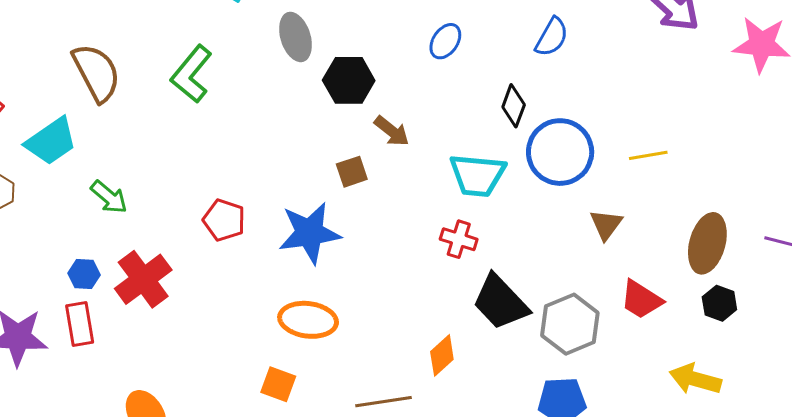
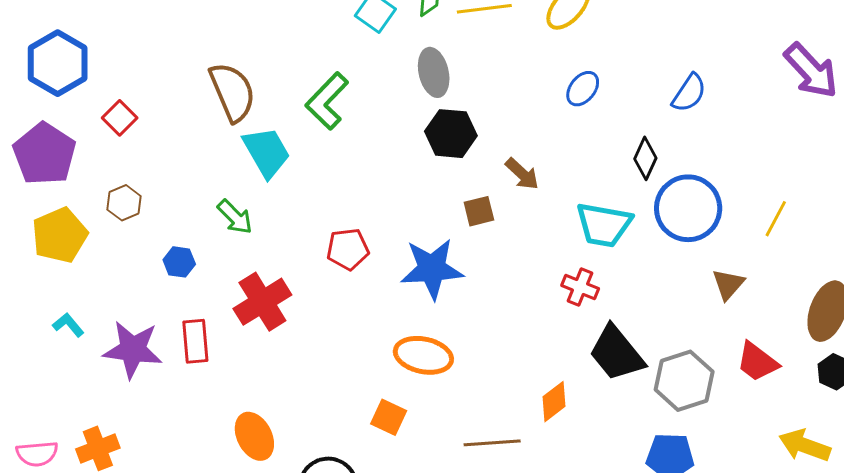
black hexagon: (349, 80) -> (451, 134), moved
cyan trapezoid: (51, 141) -> (267, 152), moved, turned -90
yellow line: (648, 155) -> (776, 219), turned -57
red pentagon: (224, 220) -> (348, 249), turned -30
blue hexagon: (84, 274) -> (179, 262), moved

